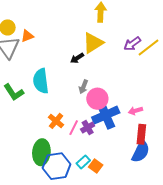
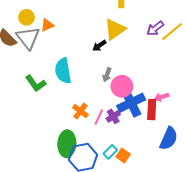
red rectangle: (141, 134) -> (152, 110), moved

